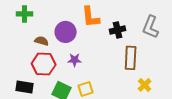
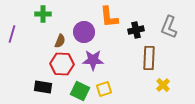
brown semicircle: (42, 41) -> (60, 41), turned 96
purple star: (75, 60) -> (93, 60), size x1.5

